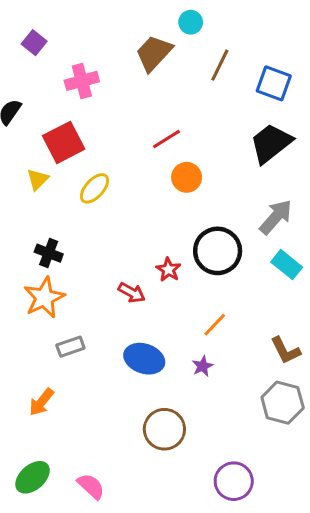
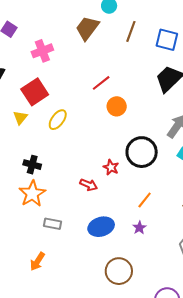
gray rectangle: (70, 347) -> (53, 224), turned 36
blue ellipse: (144, 359) -> (101, 227), turned -30

